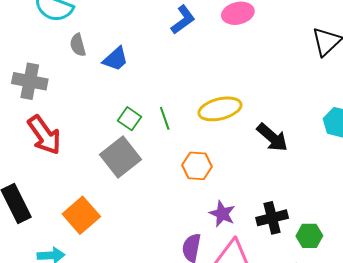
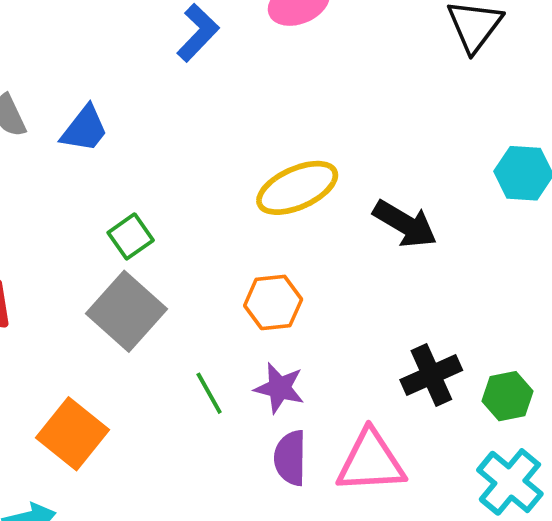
green line: (165, 118) -> (209, 393), moved
green square: (129, 119) -> (131, 236), turned 30
purple star: (222, 214) -> (279, 388), moved

